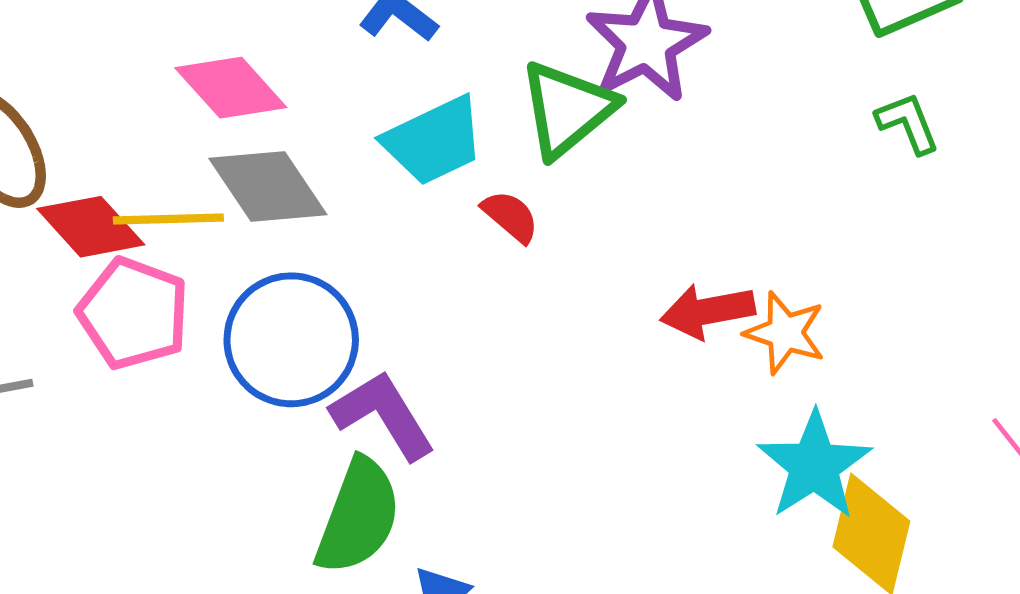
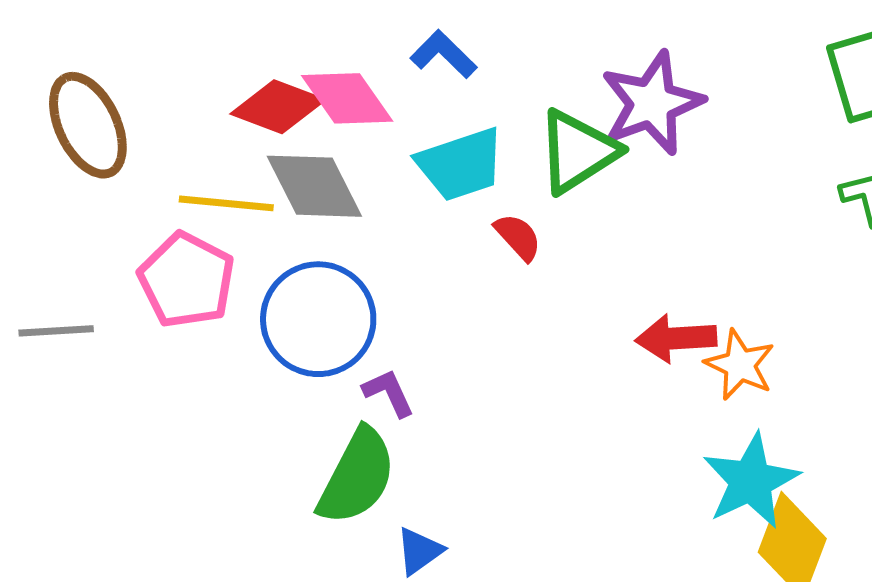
pink diamond: (231, 88) -> (347, 98), moved
red diamond: (91, 227) -> (278, 107), moved, turned -34
purple L-shape: (383, 415) -> (389, 393), size x0.6

